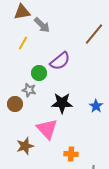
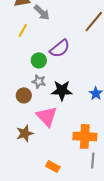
gray star: (29, 90) -> (39, 81), moved
brown circle: (15, 104) -> (24, 95), moved
orange cross: (71, 154) -> (85, 136), moved, size x1.6

